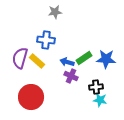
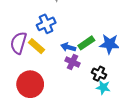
blue cross: (46, 40) -> (46, 24), turned -30
black cross: (96, 87) -> (99, 74), turned 32

